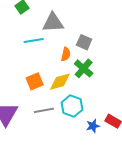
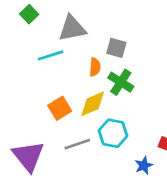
blue star: (93, 126) -> (144, 165), moved

